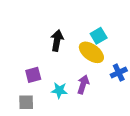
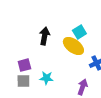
purple arrow: (83, 84) -> (82, 87), moved
gray square: (26, 102) -> (23, 81), moved

